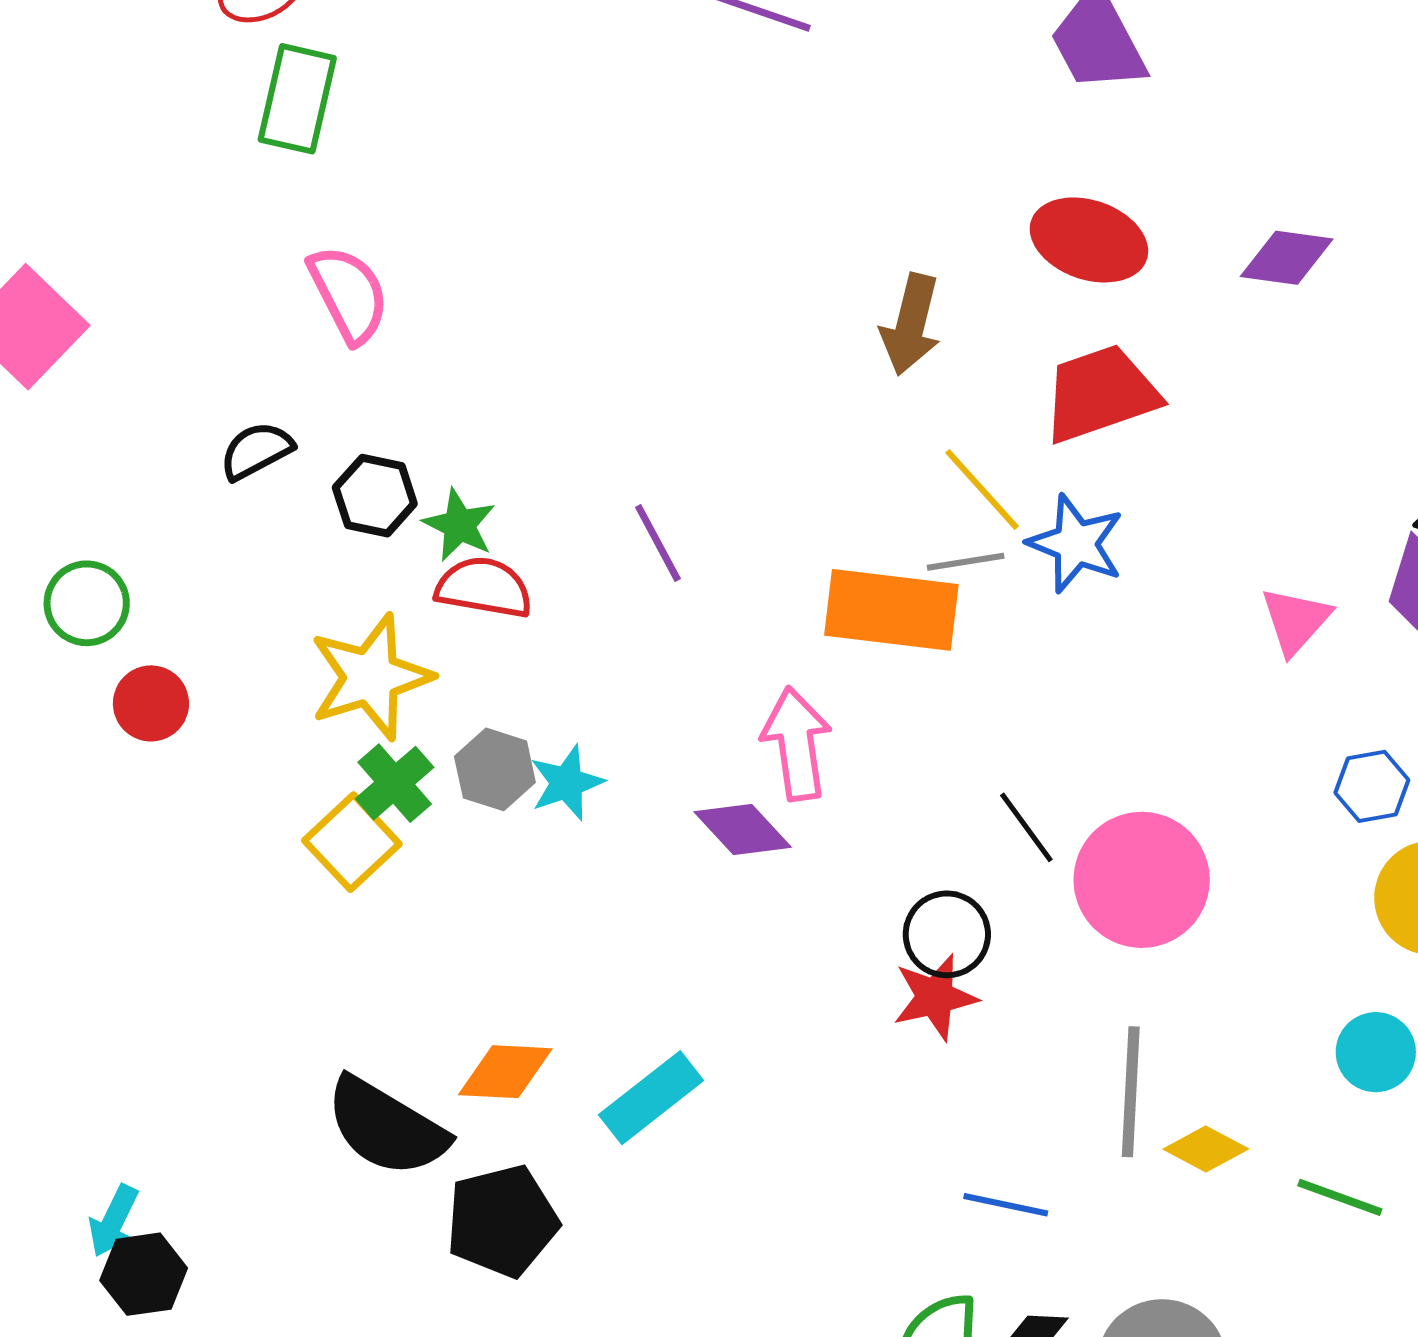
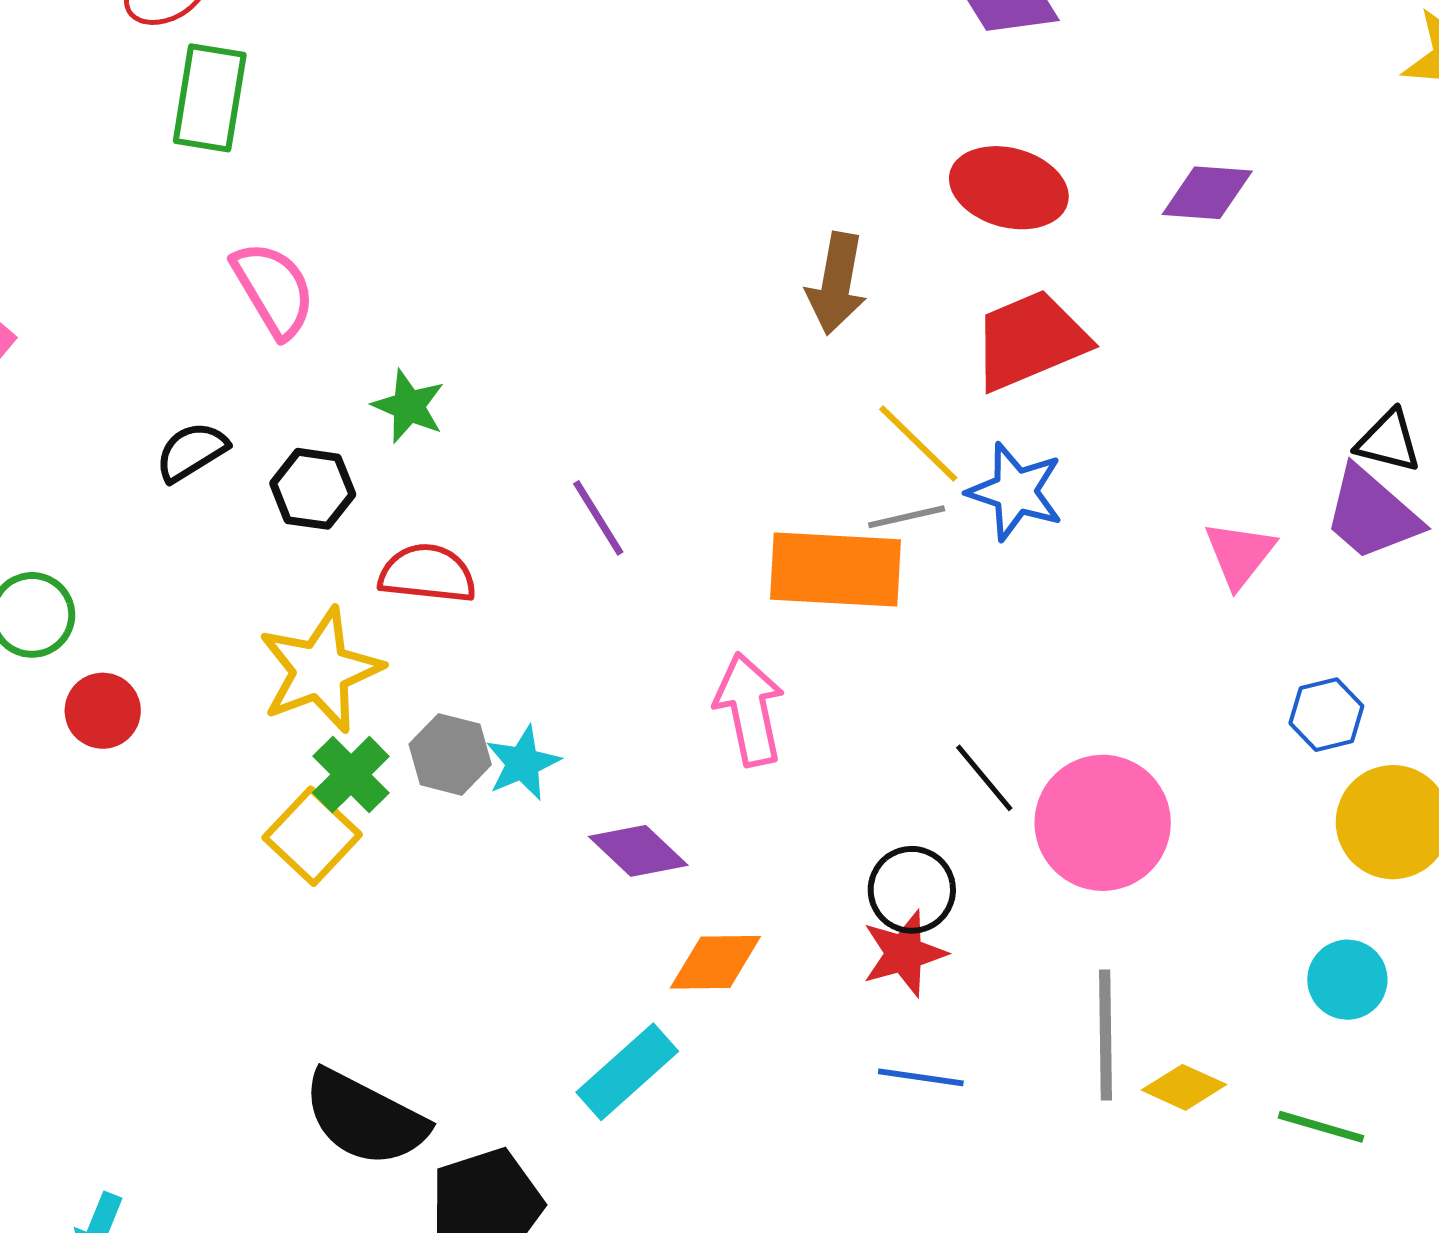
green star: (459, 525) -> (409, 406), moved
purple diamond: (743, 829) -> (638, 851), moved
orange diamond: (505, 1072) -> (715, 962), moved
blue line: (1006, 1205) -> (921, 1077), moved

